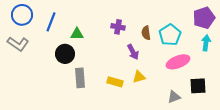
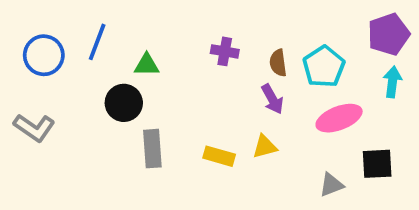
blue circle: (22, 15) -> (44, 55), moved
gray L-shape: (18, 44) -> (34, 128), moved
purple arrow: (133, 52) -> (272, 99), moved

